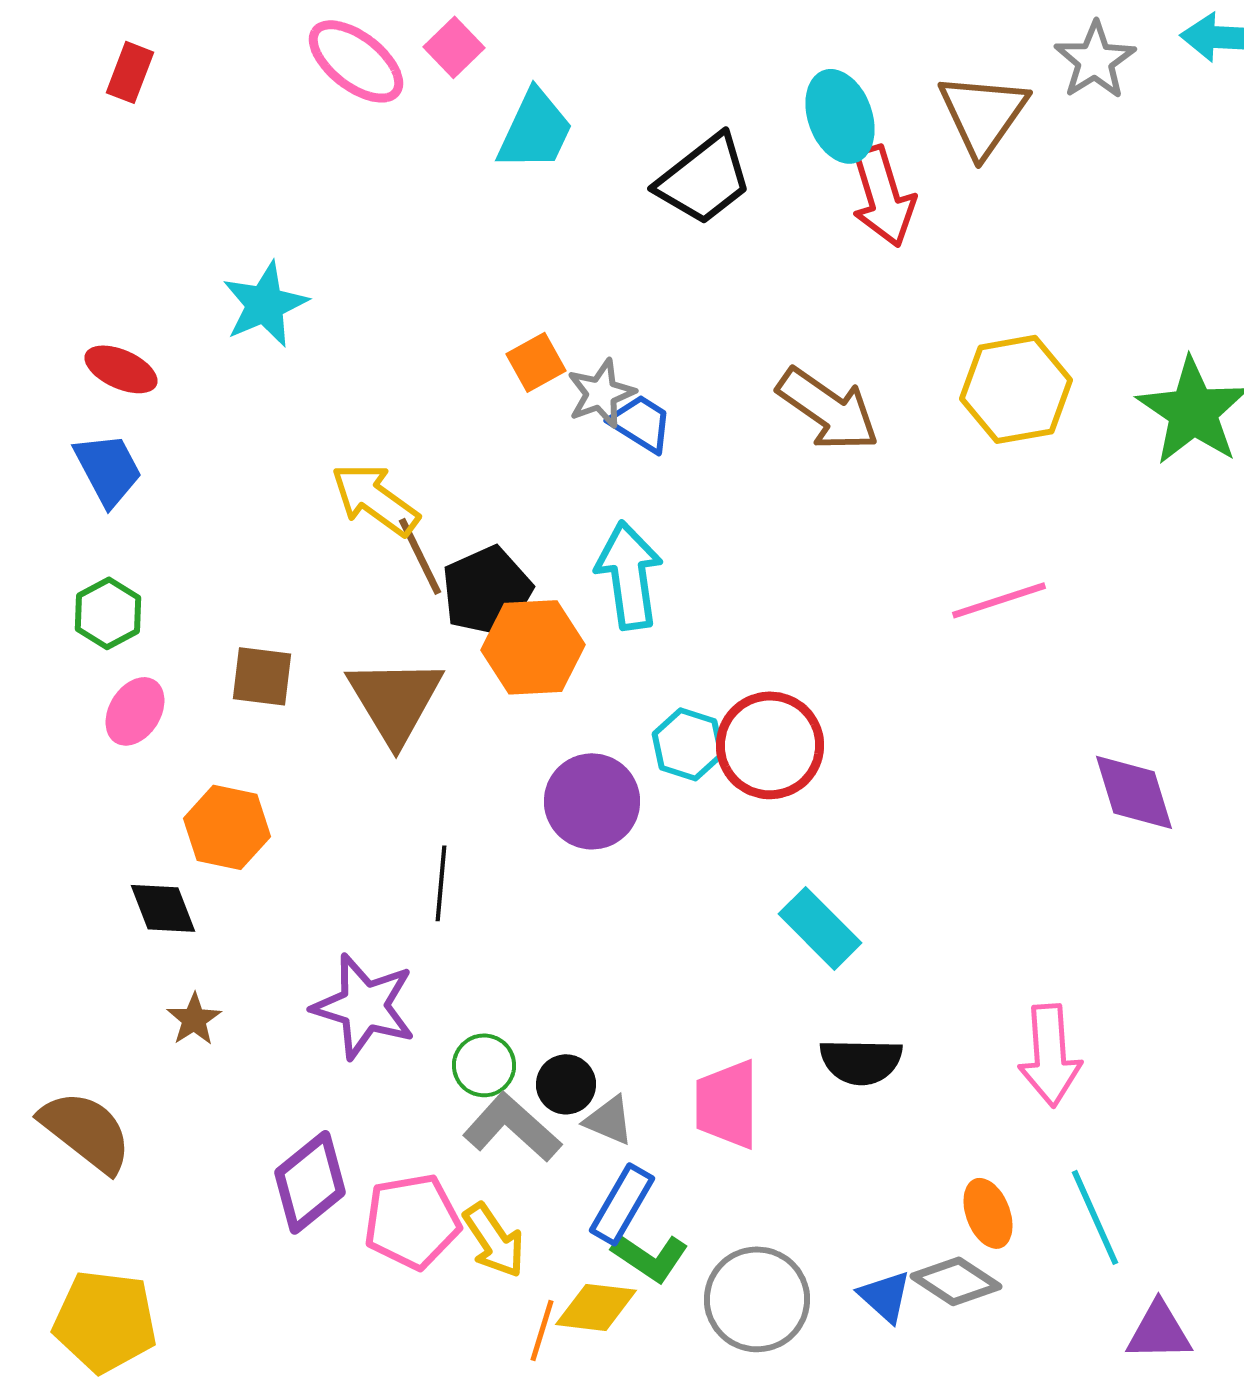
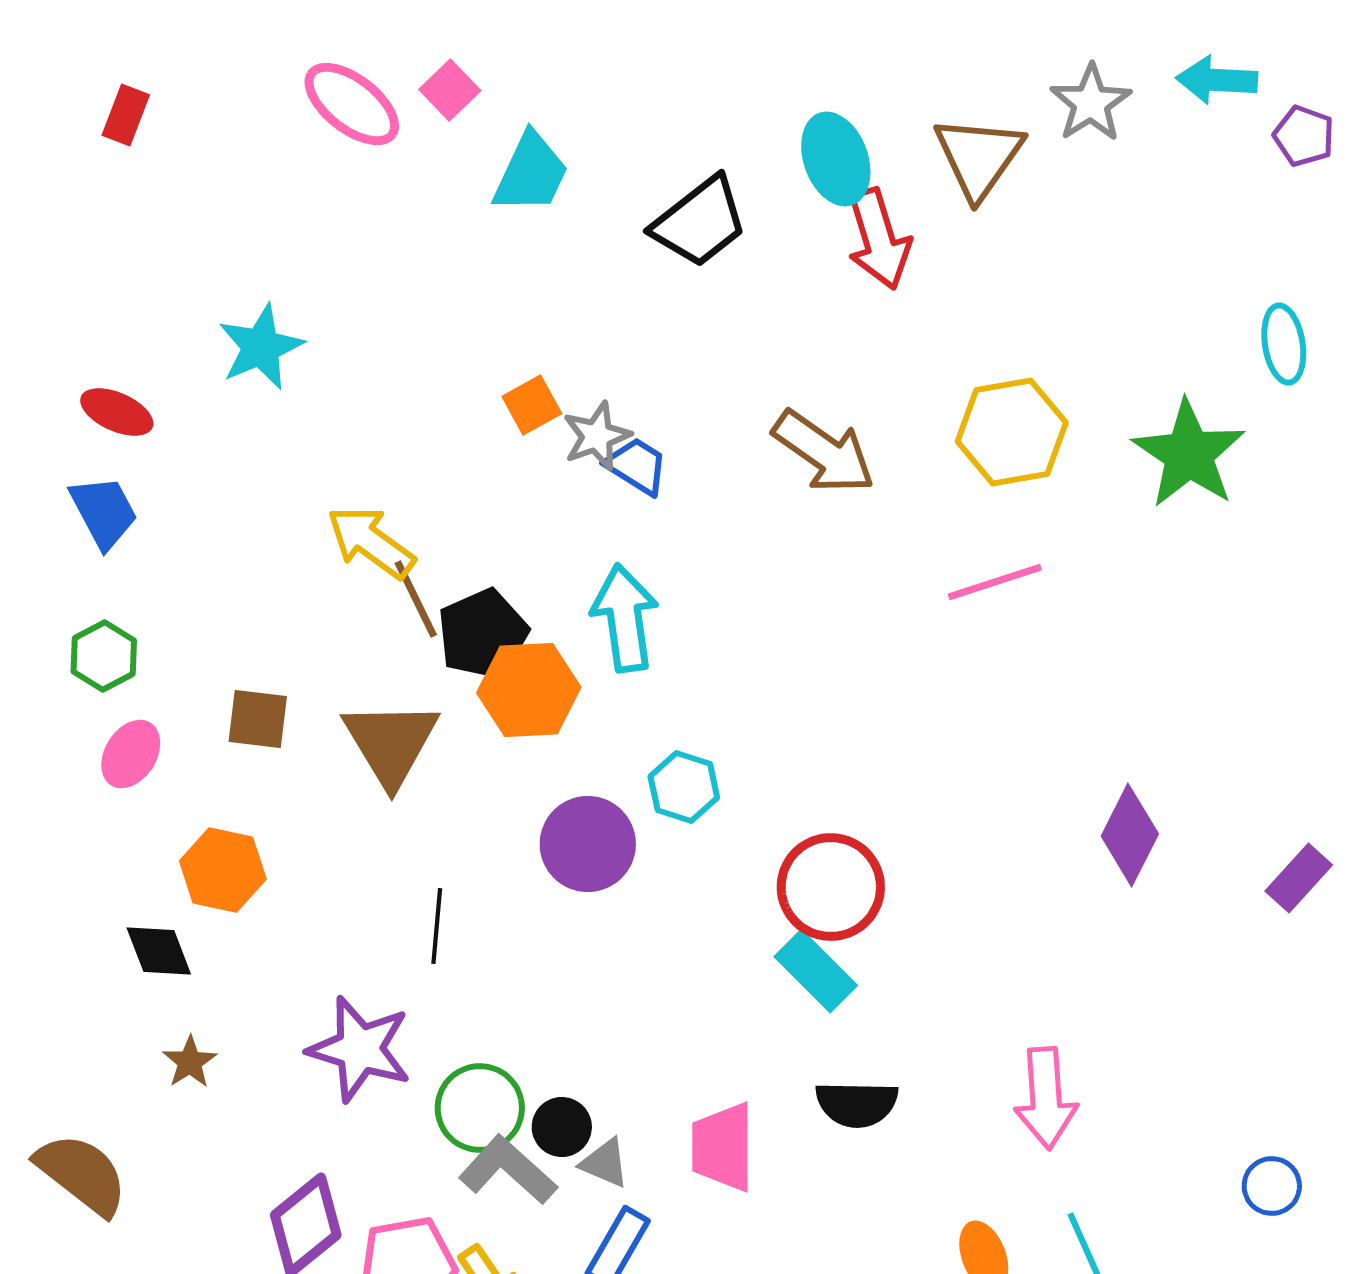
pink line: (999, 600) -> (995, 582), moved
red circle: (770, 745) -> (831, 887), moved
purple diamond: (1134, 792) -> (1130, 835), turned 44
green circle: (484, 1065) -> (480, 1108), size x1.4

